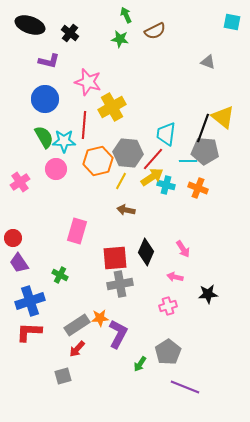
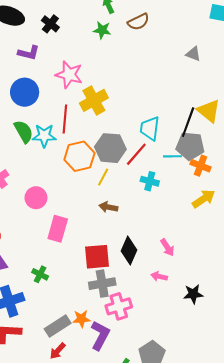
pink circle: (56, 169) -> (36, 198), moved
yellow arrow: (152, 177) -> (204, 199), moved
orange cross: (198, 188) -> (200, 166), moved
pink cross: (168, 306) -> (119, 306), moved, size x1.4

